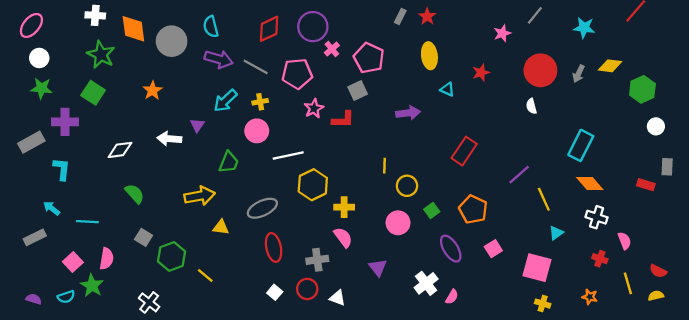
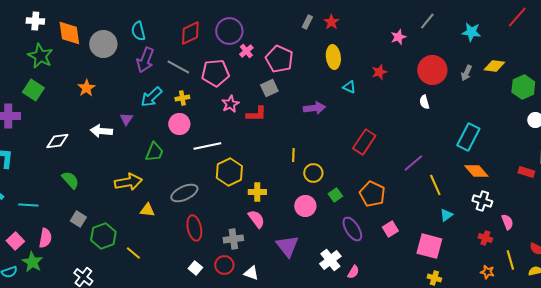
purple arrow: (219, 59) -> (145, 60), turned 95
purple triangle: (378, 268) -> (287, 246), size x1.4
orange star: (590, 297) -> (487, 272), moved

